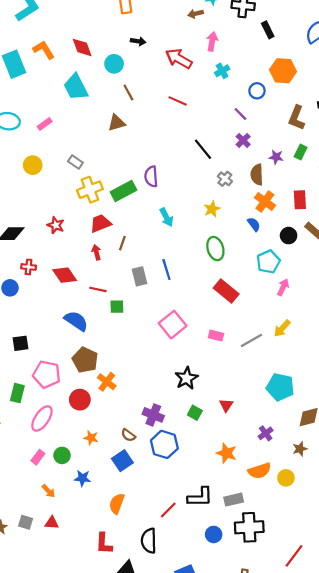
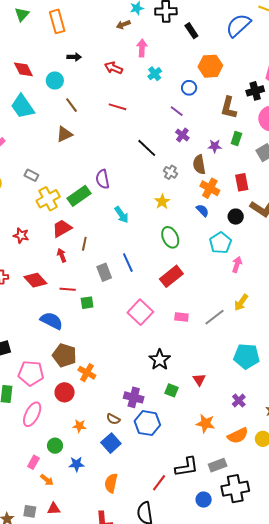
red arrow: (179, 59) -> (113, 68), size x0.7
red rectangle: (226, 291) -> (171, 276), moved, turned -70
pink rectangle: (38, 457) -> (33, 462), moved

